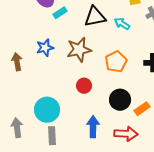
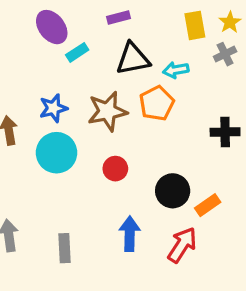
cyan arrow: (122, 24) -> (176, 70), turned -42
orange pentagon: (116, 62) -> (157, 103), moved
cyan circle: (47, 110) -> (57, 153), moved
red arrow: (126, 134) -> (182, 245), turned -60

